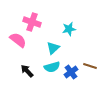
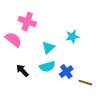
cyan star: (69, 29) -> (72, 37), moved
brown line: (90, 66) -> (85, 83), moved

